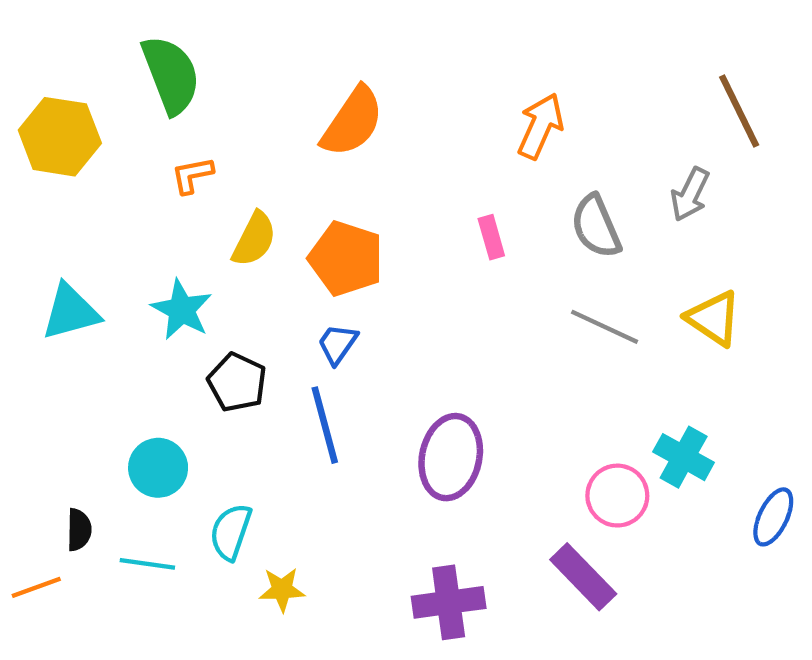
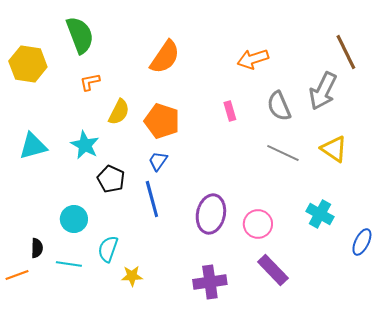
orange arrow: (540, 126) -> (253, 59), turned -132
gray arrow: (690, 194) -> (323, 91), size x1.5
pink circle: (617, 496) -> (258, 224), moved

